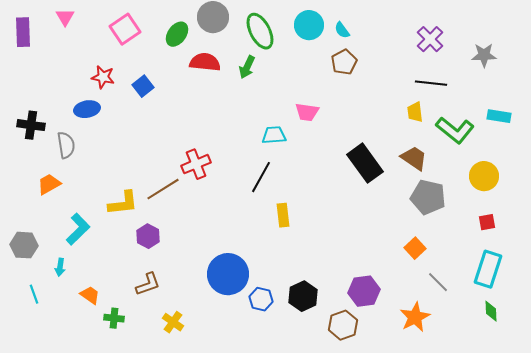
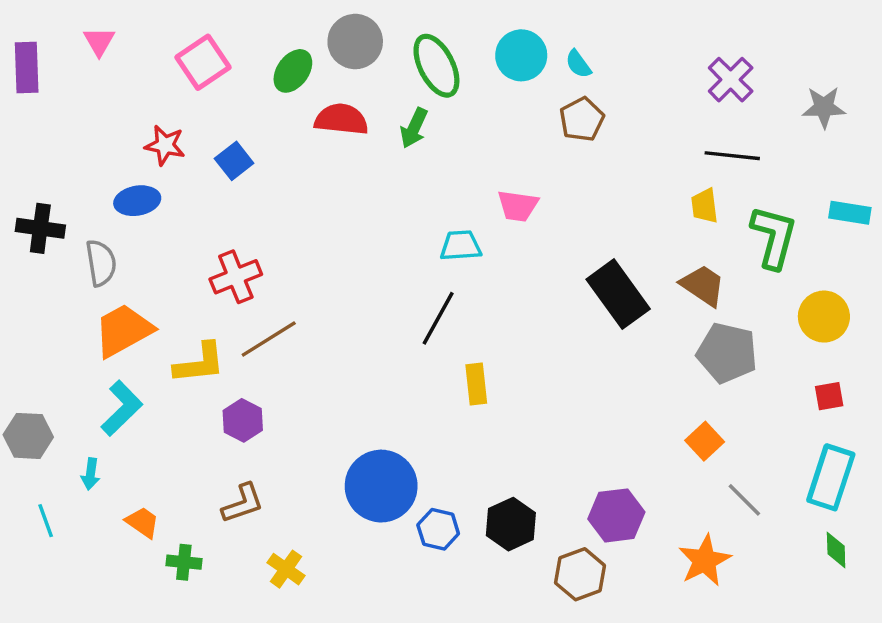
green L-shape: (455, 130) -> (774, 237), turned -114
red cross: (196, 164) -> (236, 277), moved
orange trapezoid: (49, 184) -> (123, 330), moved, size x1.5

